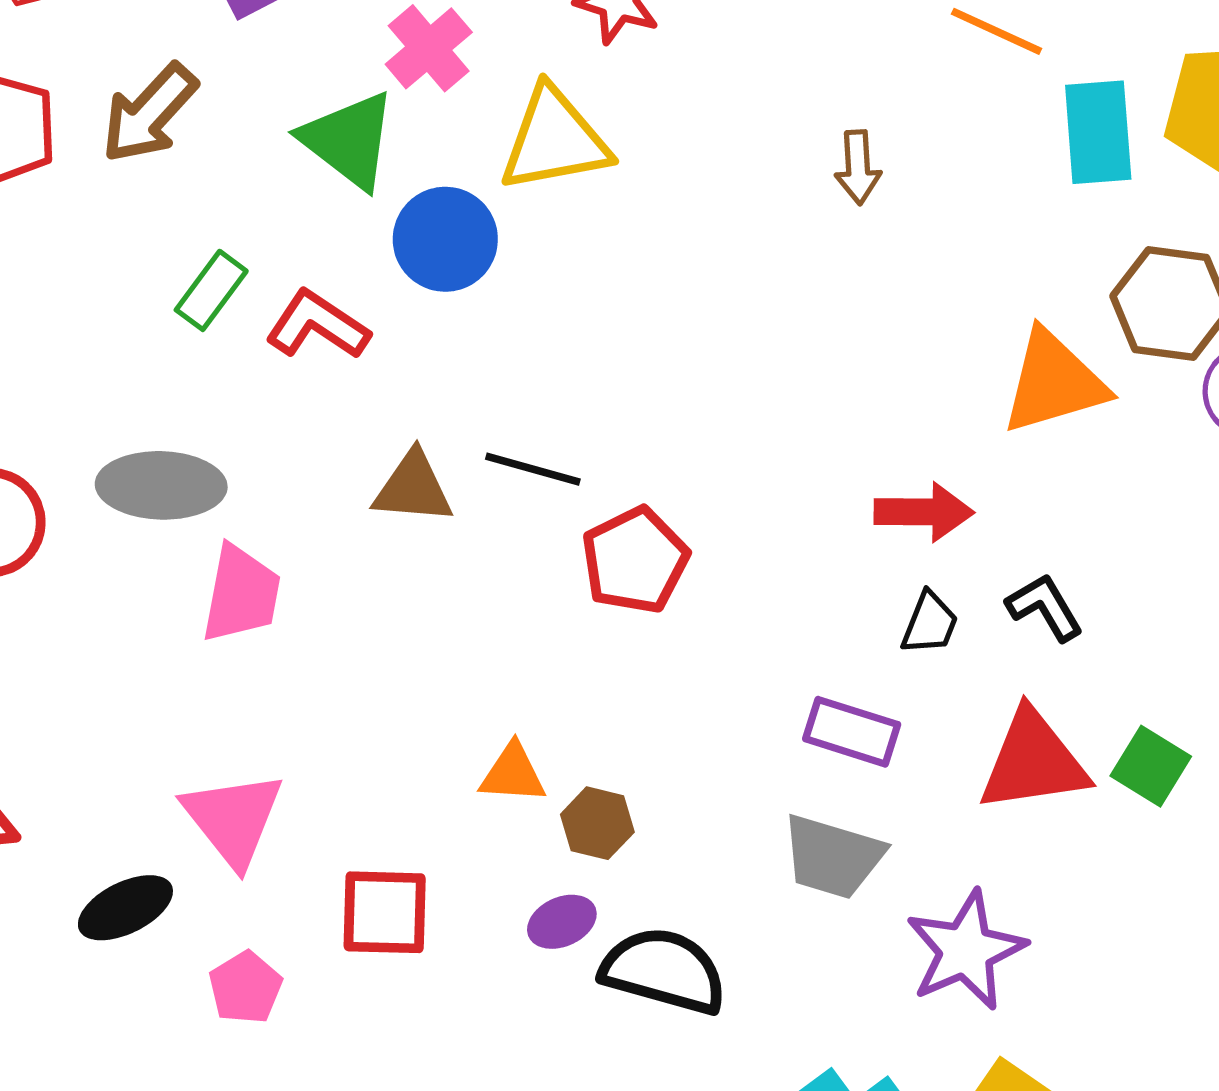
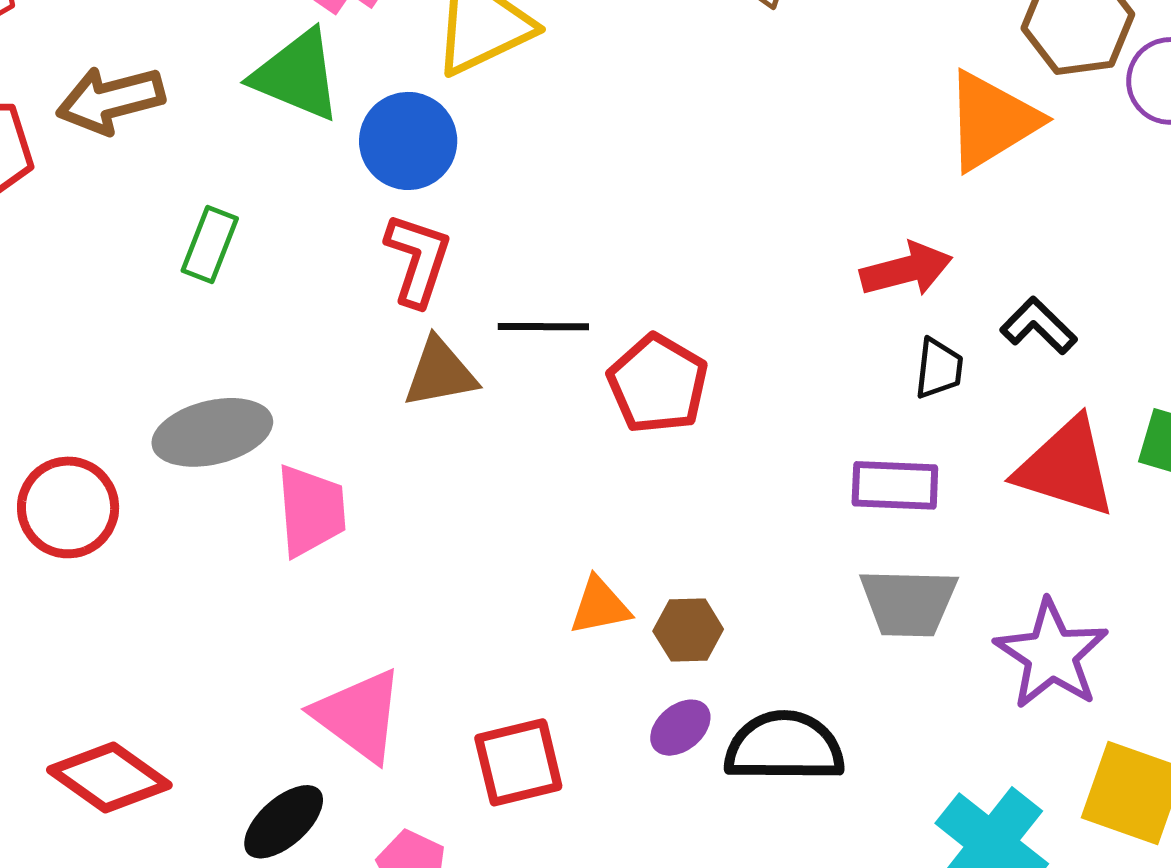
brown arrow: (149, 113) -> (110, 100), turned 48
red L-shape: (318, 325) -> (418, 260), moved, turned 90
red triangle: (1033, 761) -> (1066, 468), turned 41

